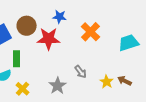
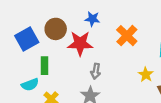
gray arrow: (81, 72) -> (96, 71), moved, turned 48
yellow star: (107, 82) -> (146, 75), moved

